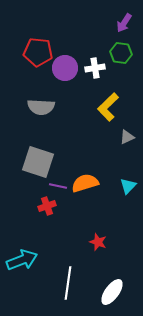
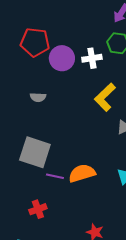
gray semicircle: (41, 107) -> (38, 97), size x0.6
red cross: (47, 206) -> (38, 209), moved

